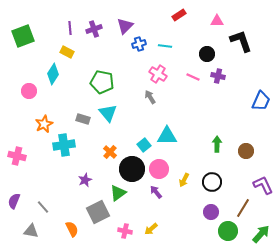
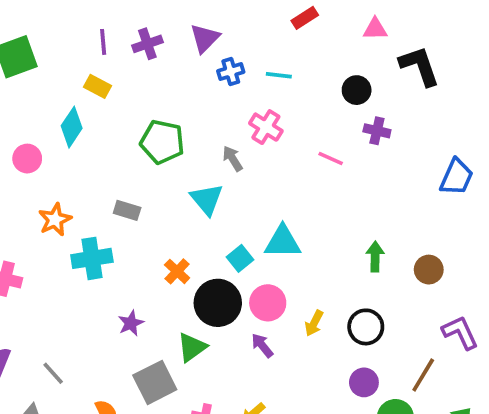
pink line: (193, 77) -> (331, 159), moved
gray arrow: (150, 97) -> (233, 159), moved
cyan triangle: (108, 113) -> (207, 199), moved

